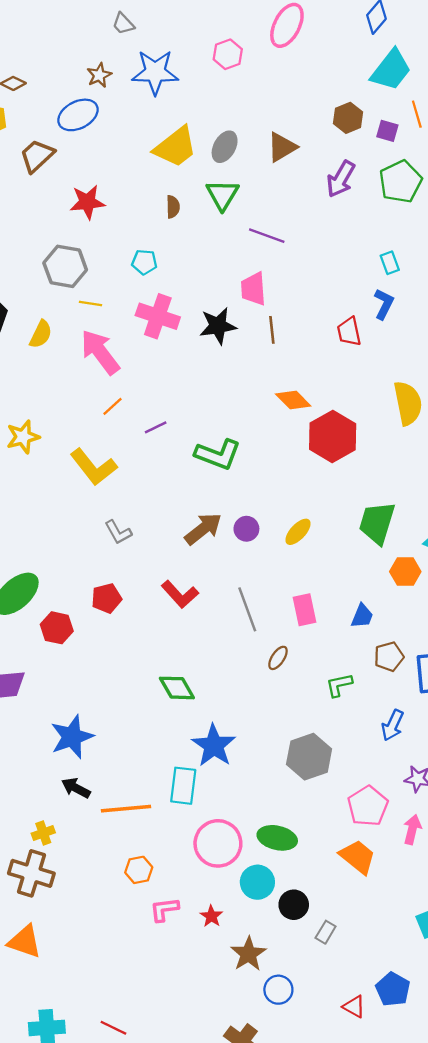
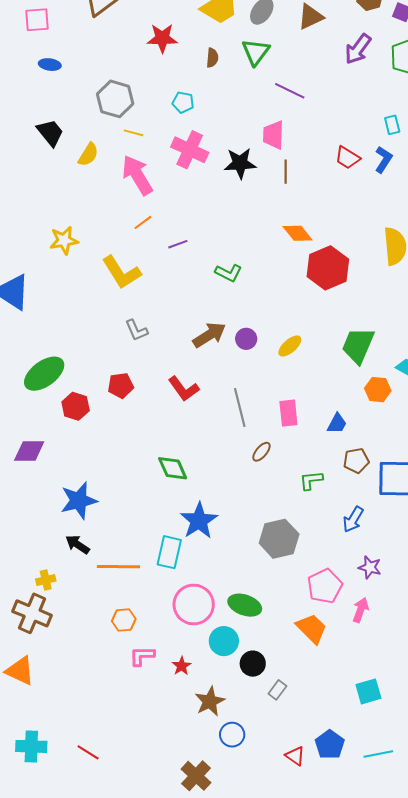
red star: (87, 202) -> (162, 38), moved
red trapezoid: (349, 332) -> (347, 158), moved, turned -52
green L-shape: (218, 454) -> (228, 273), size x0.7

